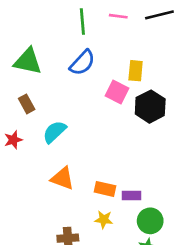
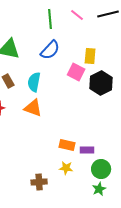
pink line: (118, 16) -> (77, 15), turned 32
cyan semicircle: (54, 132) -> (34, 82), moved, turned -36
orange triangle: (62, 178) -> (33, 108), moved

